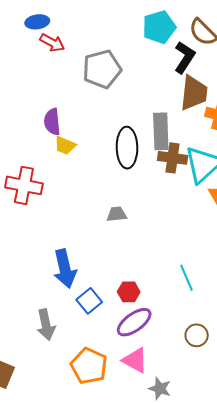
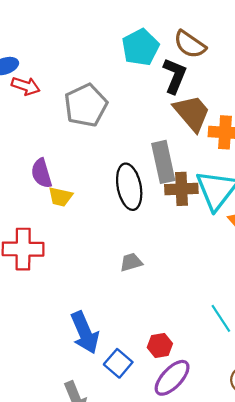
brown trapezoid: (194, 93) -> (192, 113), turned -36

